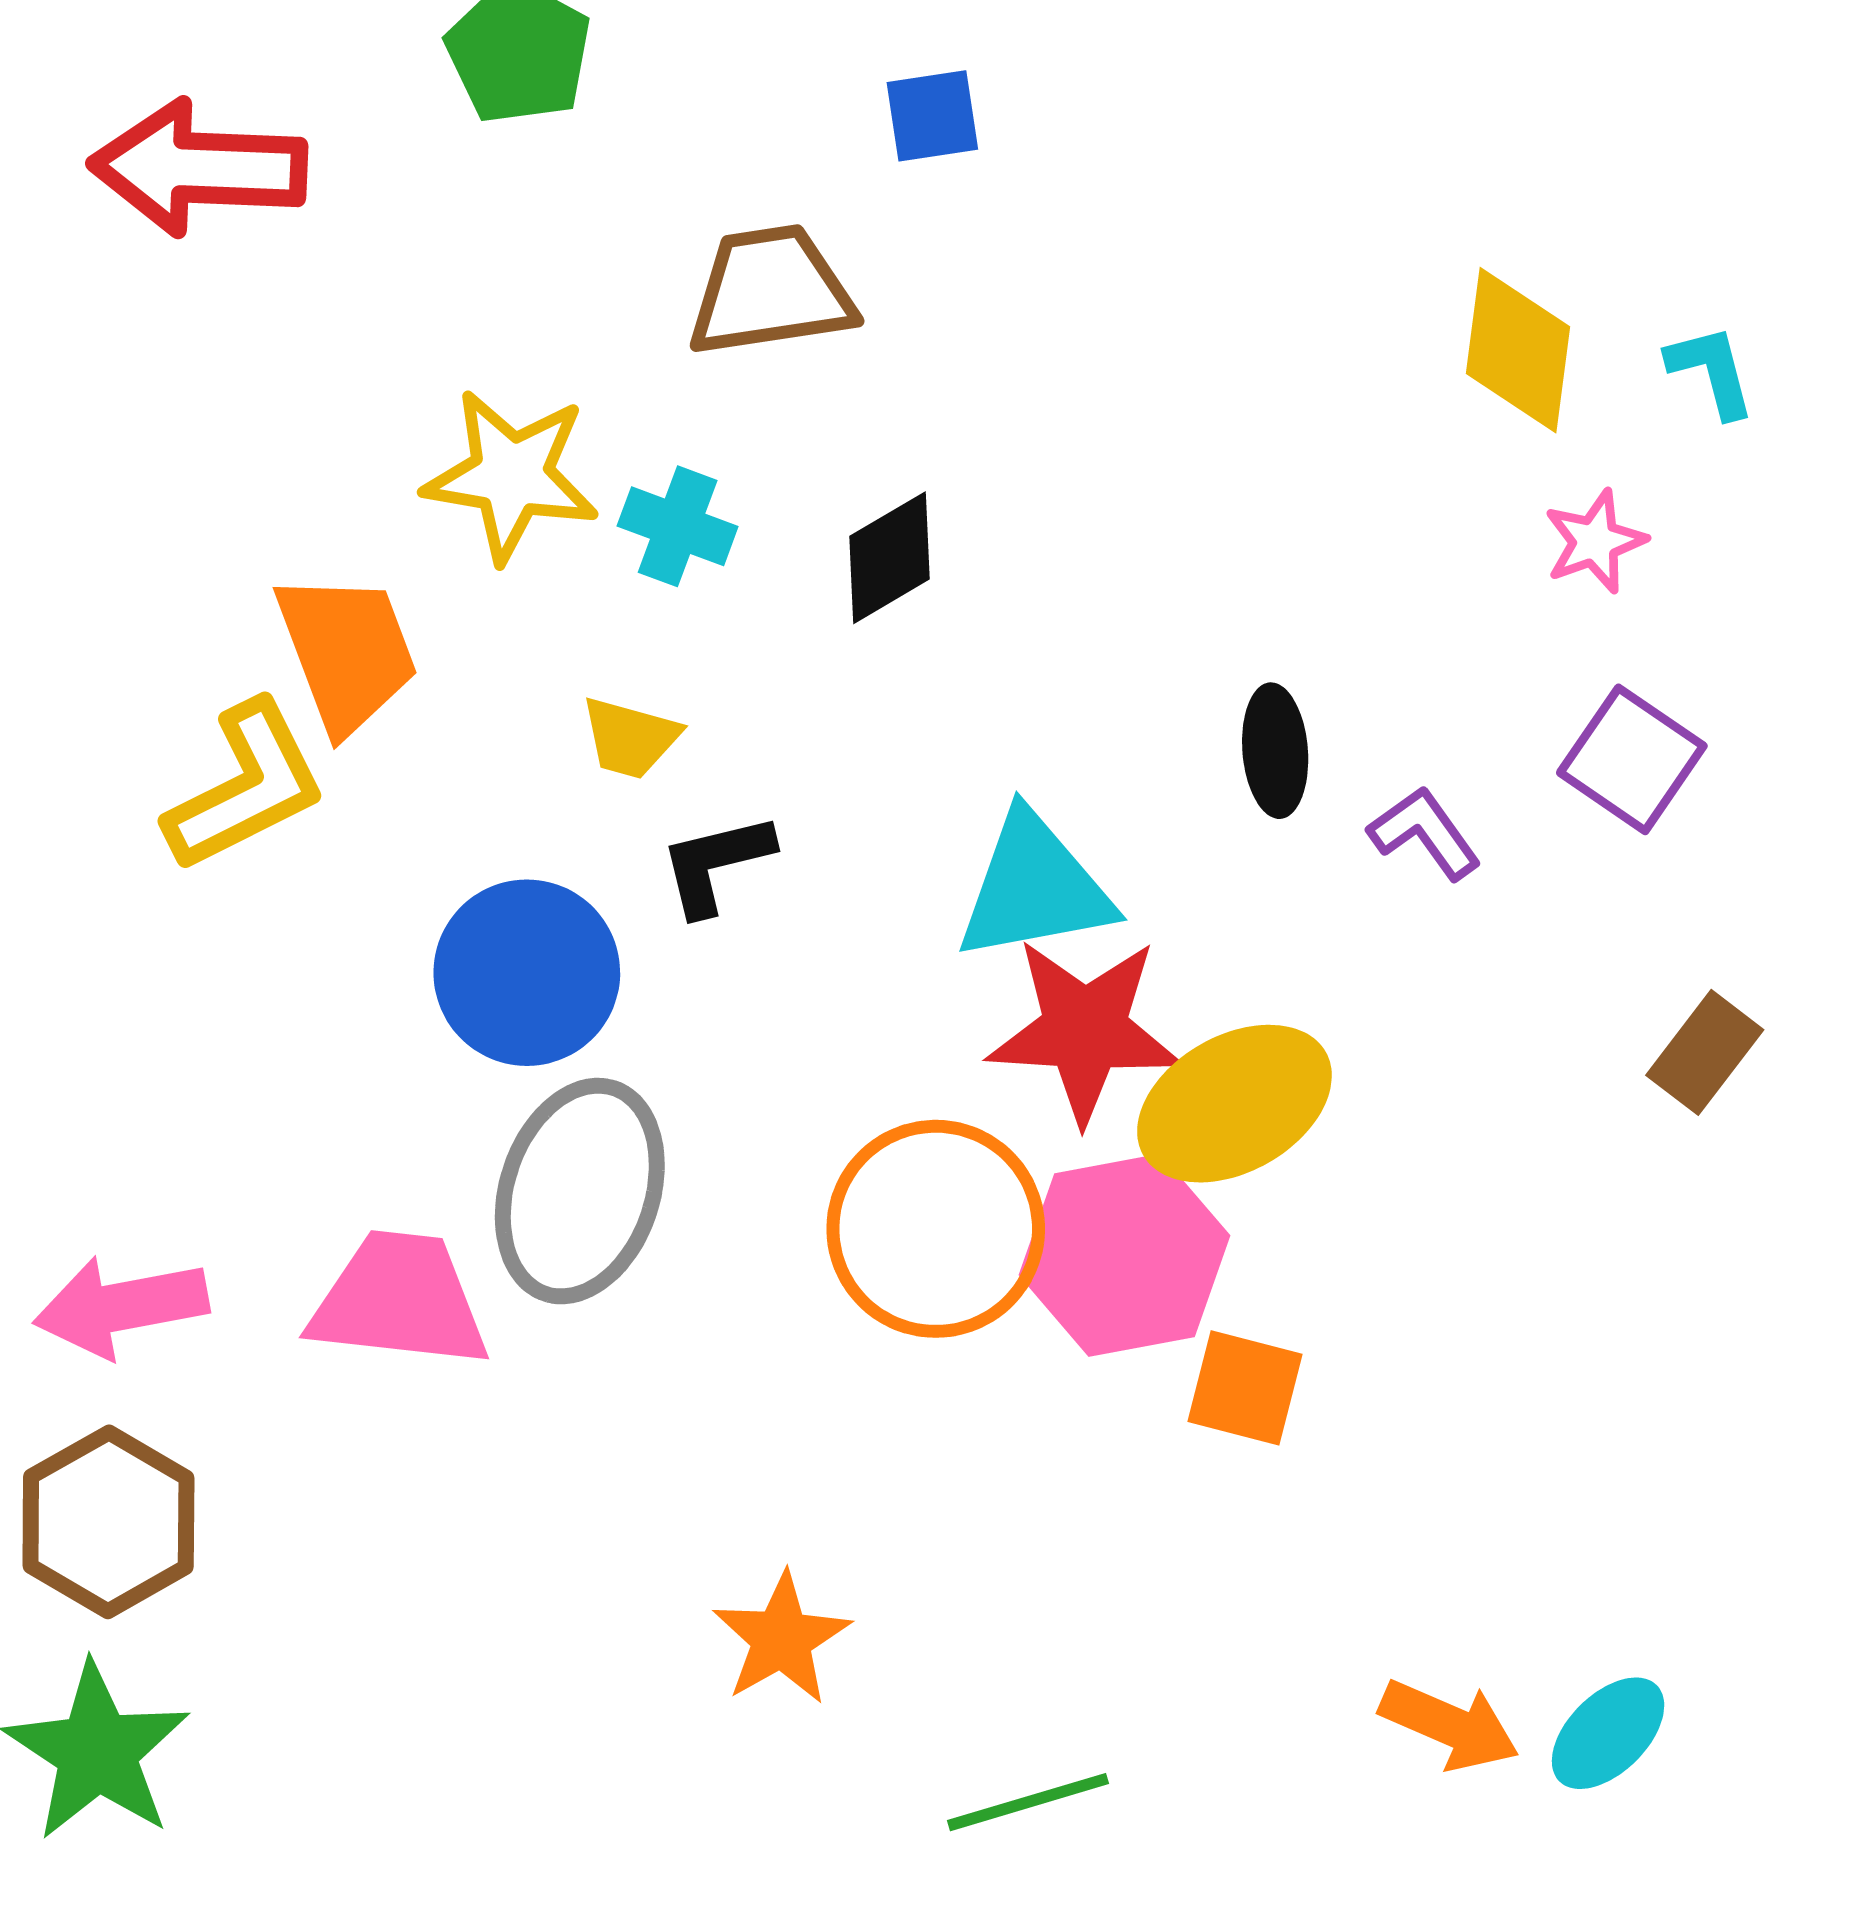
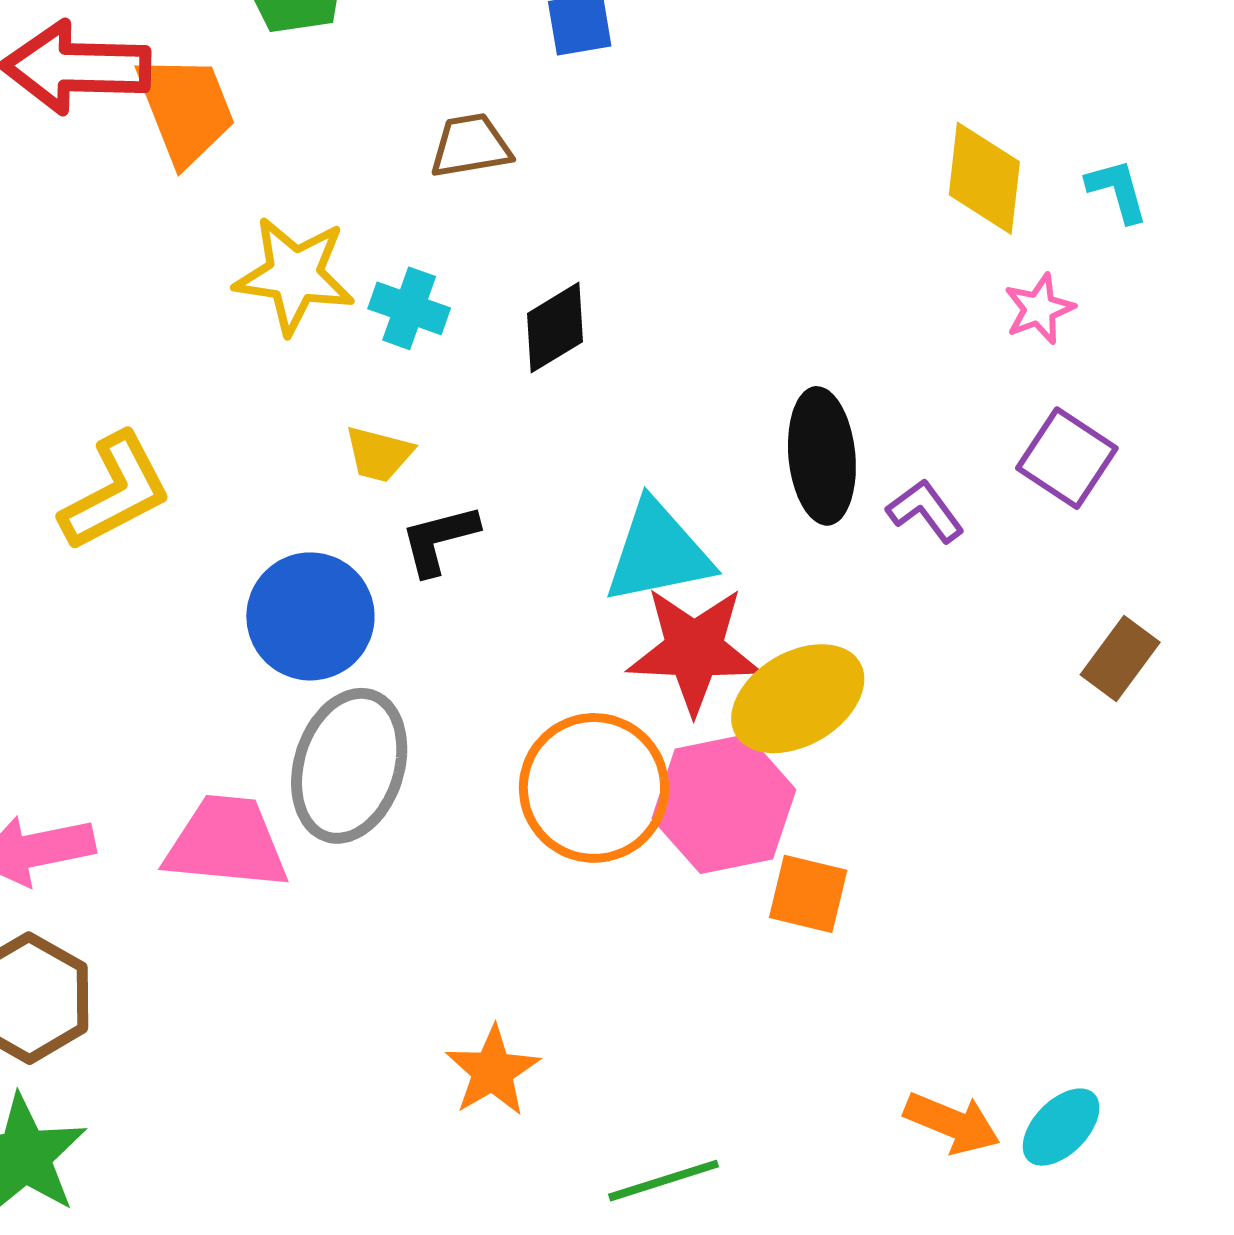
brown trapezoid: (771, 291) -> (471, 146), size x0.7
orange trapezoid: (347, 652) -> (186, 109), moved
black ellipse: (1275, 751) -> (822, 456), size x1.5

